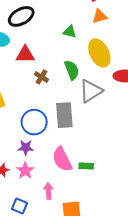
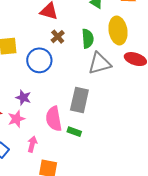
gray rectangle: (64, 115) -> (79, 100), moved
blue circle: (34, 122) -> (39, 60), moved

